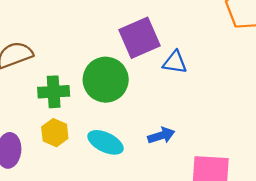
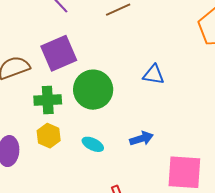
purple square: (139, 38) -> (59, 53), moved
cyan ellipse: (105, 142) -> (93, 144), size x0.7

